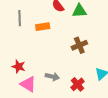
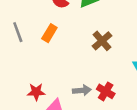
orange rectangle: (43, 27) -> (49, 33), turned -32
red cross: (78, 84) -> (106, 91), moved

